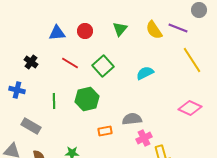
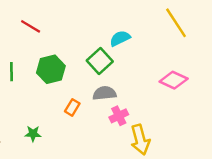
green square: (103, 66) -> (100, 61), moved
orange rectangle: (105, 131) -> (72, 107), turned -48

